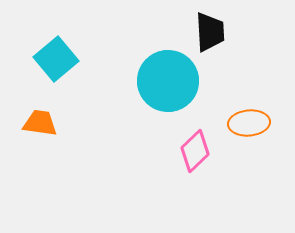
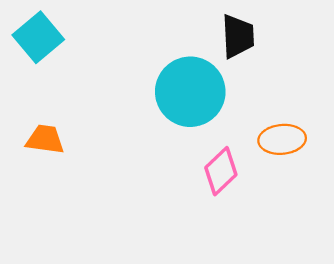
cyan square: (56, 59) -> (38, 37), moved

